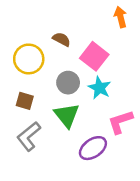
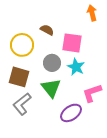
pink square: (94, 56) -> (72, 43), turned -30
brown square: (25, 101) -> (19, 77), size x1.5

